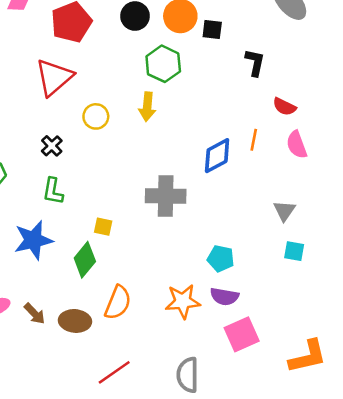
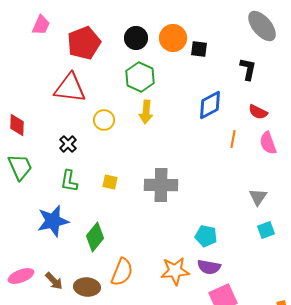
black L-shape: (255, 63) -> (248, 69), moved
green hexagon: (163, 64) -> (140, 77), moved
red triangle: (54, 77) -> (70, 88), turned 48
blue diamond: (217, 156) -> (210, 105), moved
yellow square: (103, 227) -> (110, 182), moved
cyan square: (294, 251) -> (266, 230), turned -30

